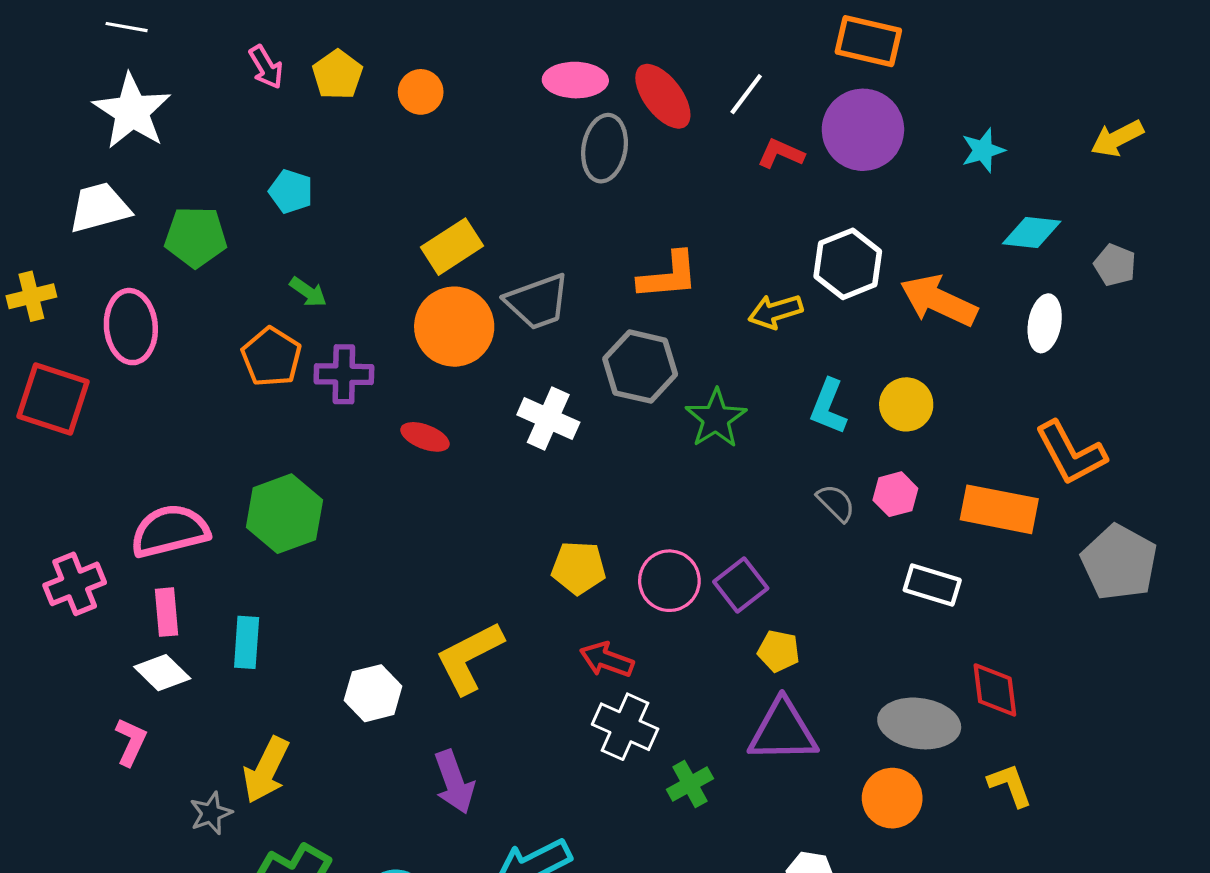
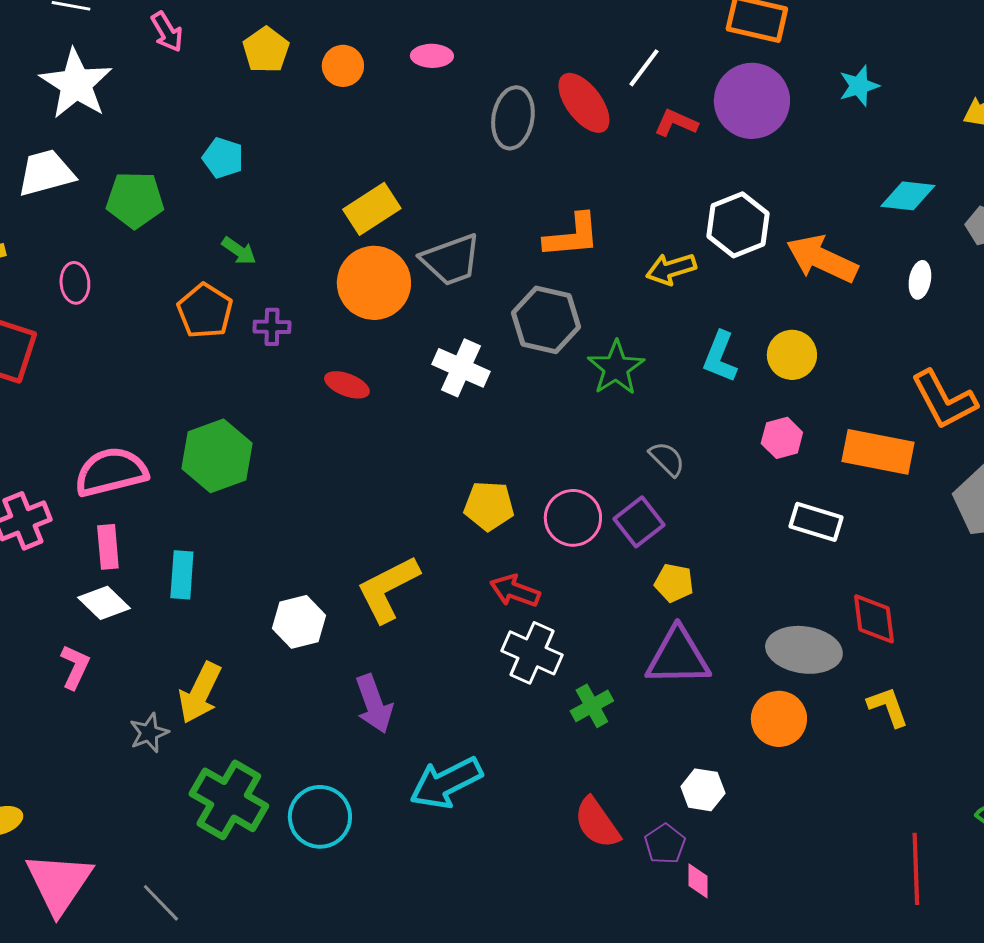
pink arrow: (266, 67) -> (167, 32), moved
pink ellipse: (575, 80) -> (432, 56), moved, size x0.7
red ellipse: (663, 96) -> (584, 103), moved
cyan star: (983, 150) -> (859, 86), moved
white ellipse: (1045, 323) -> (920, 280), size x0.7
pink ellipse: (131, 327) -> (75, 283), size x0.6
purple cross: (344, 374) -> (272, 327), size x0.7
gray semicircle: (836, 503) -> (667, 459), moved

